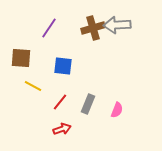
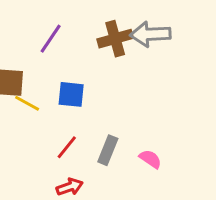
yellow line: (33, 86) -> (27, 103), moved
pink semicircle: (117, 110) -> (150, 159), turned -77

